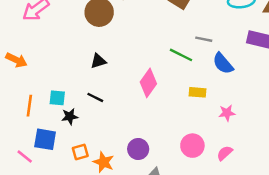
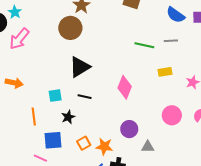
gray line: (204, 39) -> (171, 41), moved
black triangle: (98, 61) -> (80, 67), size x1.6
blue semicircle: (223, 63) -> (176, 15), moved
pink diamond: (148, 83) -> (125, 87), moved
cyan square: (57, 98) -> (55, 96), moved

